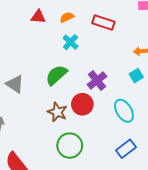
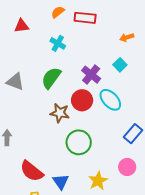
orange semicircle: (67, 17) -> (58, 12), moved
cyan square: (136, 76) -> (120, 65), moved
gray triangle: (15, 84) -> (15, 82), moved
cyan ellipse: (124, 111) -> (110, 100), moved

